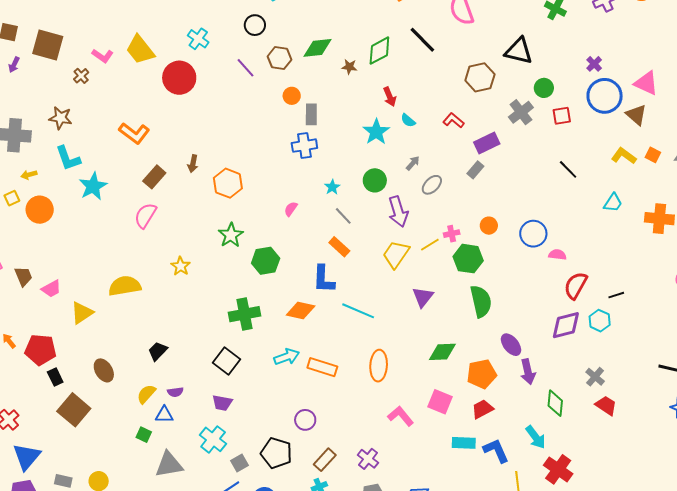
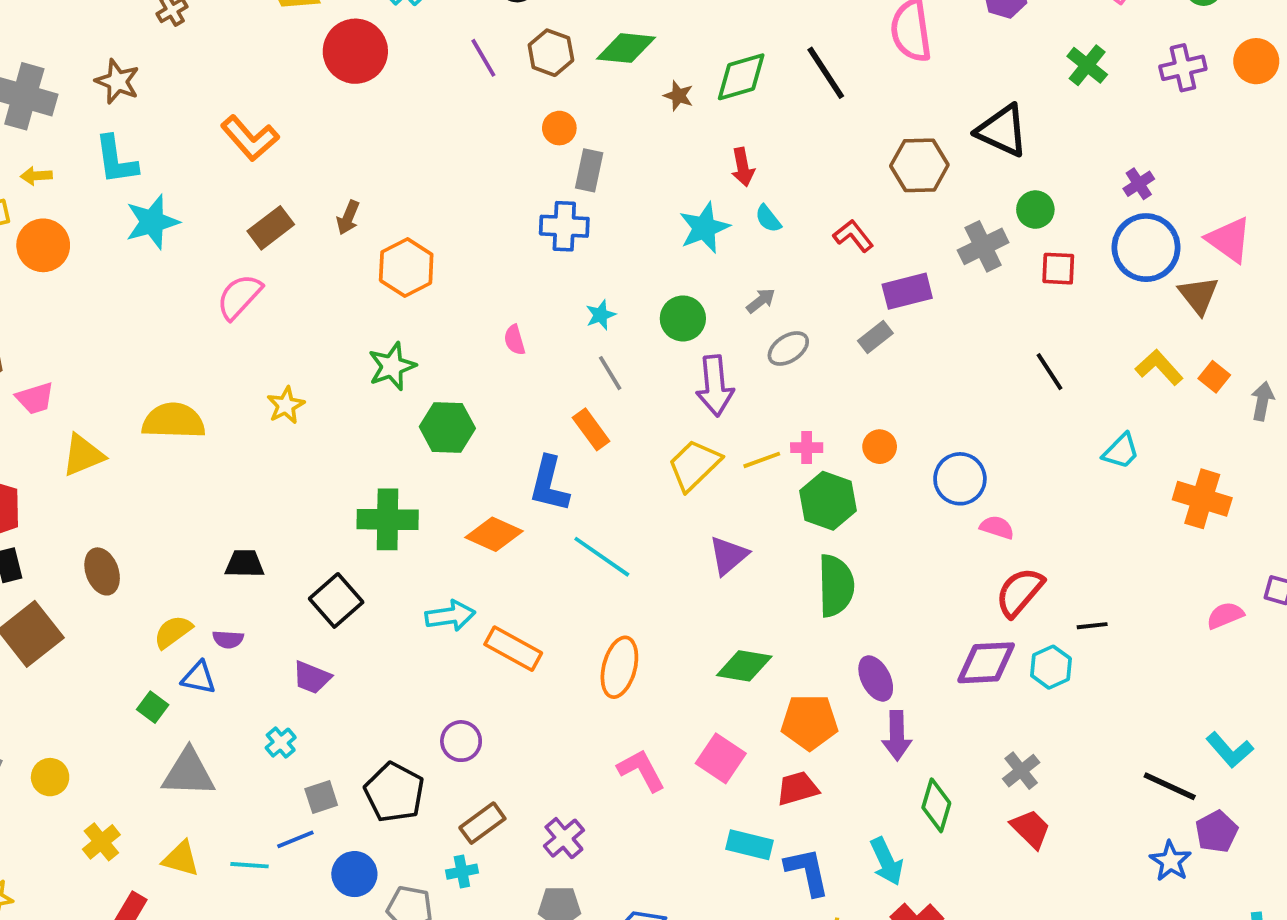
pink semicircle: (291, 209) -> (515, 340), turned -63
black trapezoid: (158, 351) -> (245, 564), moved, turned 35
cyan cross: (213, 439) -> (281, 743), size x0.6

